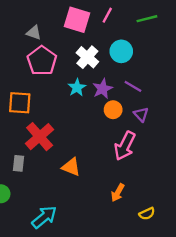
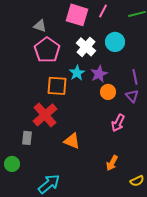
purple line: (133, 86) -> (135, 77), moved, turned 49
orange square: (20, 103) -> (57, 86), moved
pink arrow: (125, 146) -> (118, 123), size x0.7

